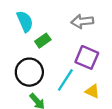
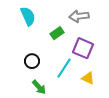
green rectangle: (43, 41) -> (57, 33), moved
black circle: (29, 72) -> (32, 61), size x0.6

